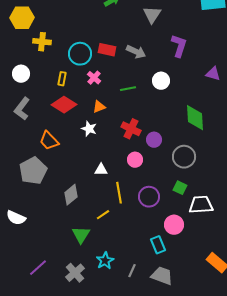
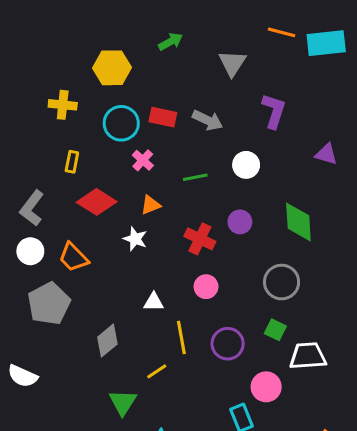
yellow hexagon: (22, 18) -> (112, 68), moved
white circle: (21, 74) -> (30, 251), moved
yellow rectangle: (62, 79) -> (72, 162), moved
purple circle: (154, 140) -> (240, 222), moved

